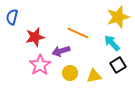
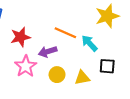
cyan arrow: (112, 43) -> (89, 43), moved
black square: (118, 65) -> (107, 66), turned 35

